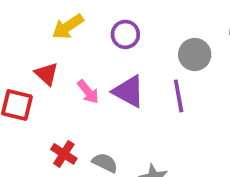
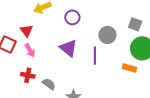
pink arrow: (88, 92) -> (30, 50), moved
red cross: (64, 154) -> (28, 75), turned -32

